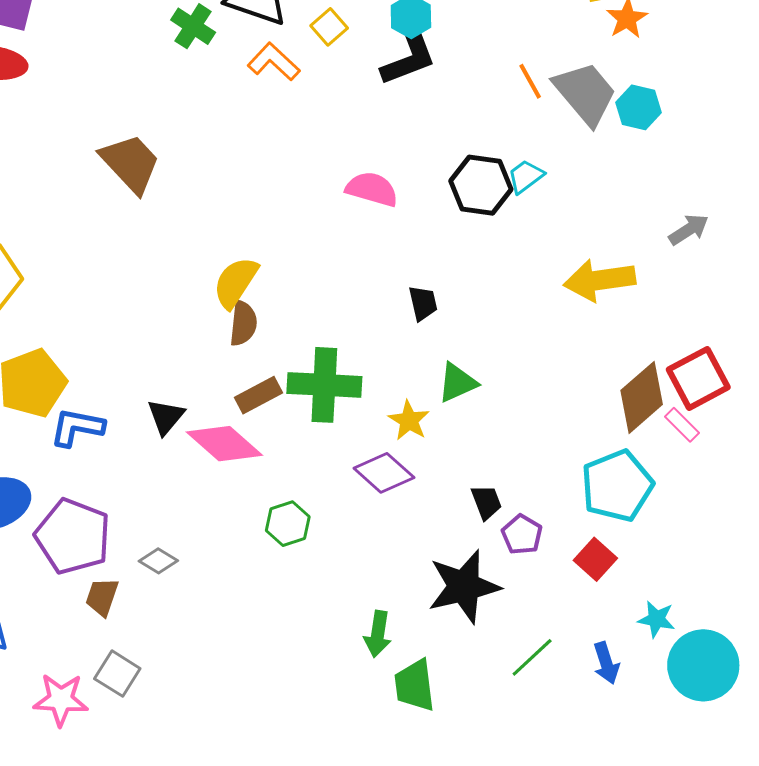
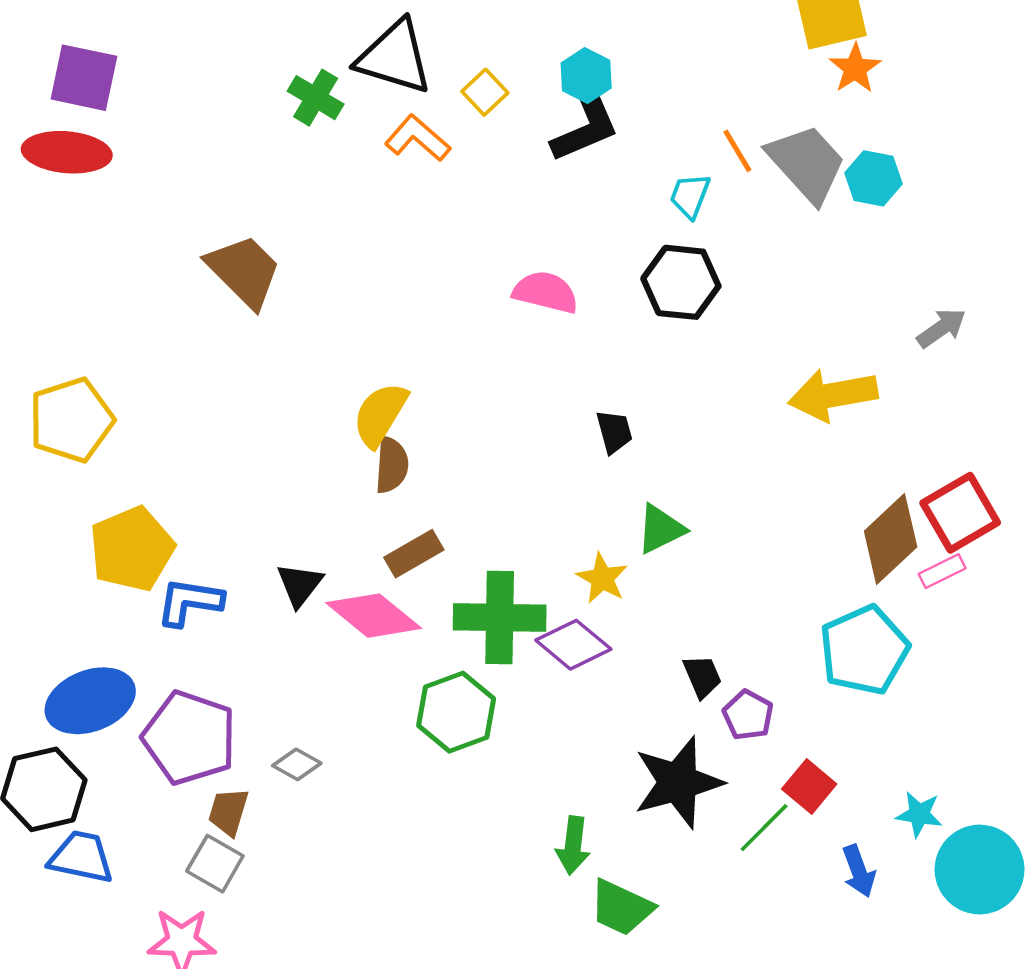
cyan trapezoid: (526, 176) -> (690, 196), moved, turned -30
green cross: (324, 385) -> (500, 618), moved
pink rectangle: (682, 425) -> (942, 571), turned -69
green hexagon: (288, 524) -> (456, 712), size x1.4
red square: (595, 559) -> (809, 786), moved
green line: (532, 657) -> (764, 828), moved
gray square: (117, 674) -> (215, 864), moved
green trapezoid: (415, 685) -> (621, 908), turned -56

